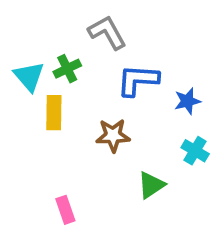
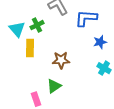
blue L-shape: (138, 80) -> (86, 18), moved
green triangle: (151, 185) -> (54, 86), moved

